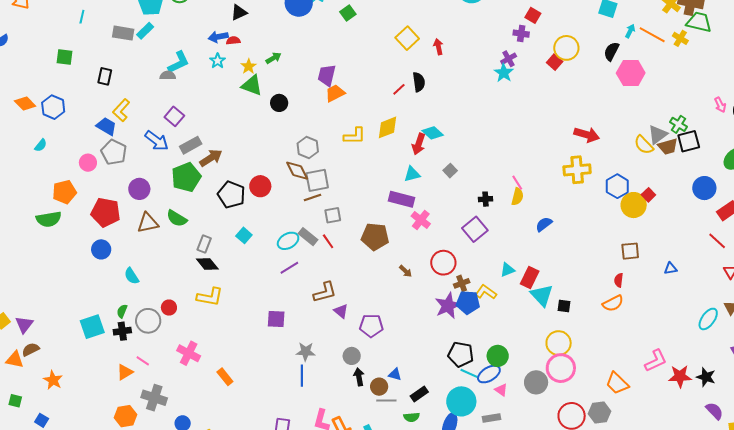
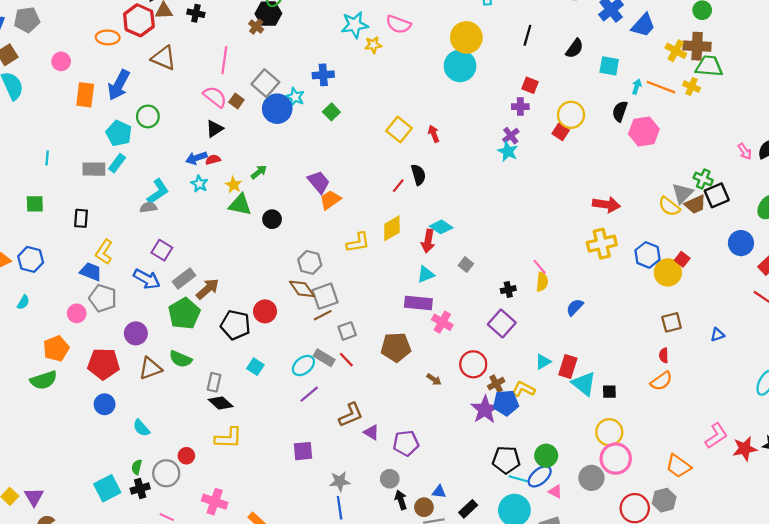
purple trapezoid: (327, 75) -> (319, 182), turned 135

